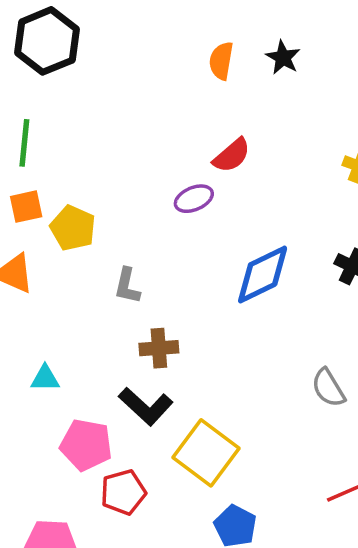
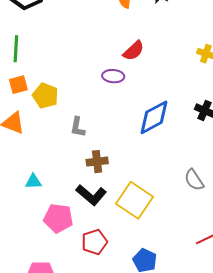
purple ellipse: (194, 199) -> (113, 76), turned 30
yellow square: (206, 453) -> (134, 200), moved
red pentagon: (123, 492) -> (94, 242), moved

